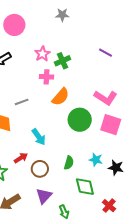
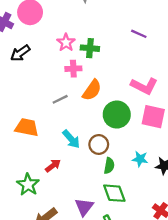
green cross: (62, 61) -> (90, 48), turned 35
gray line: (22, 102) -> (60, 99), moved
brown circle: (40, 169) -> (99, 144), moved
green diamond: (85, 187) -> (114, 193), moved

